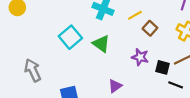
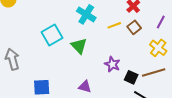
brown square: (150, 28) -> (134, 27), moved
purple triangle: (115, 86) -> (85, 87), turned 40

